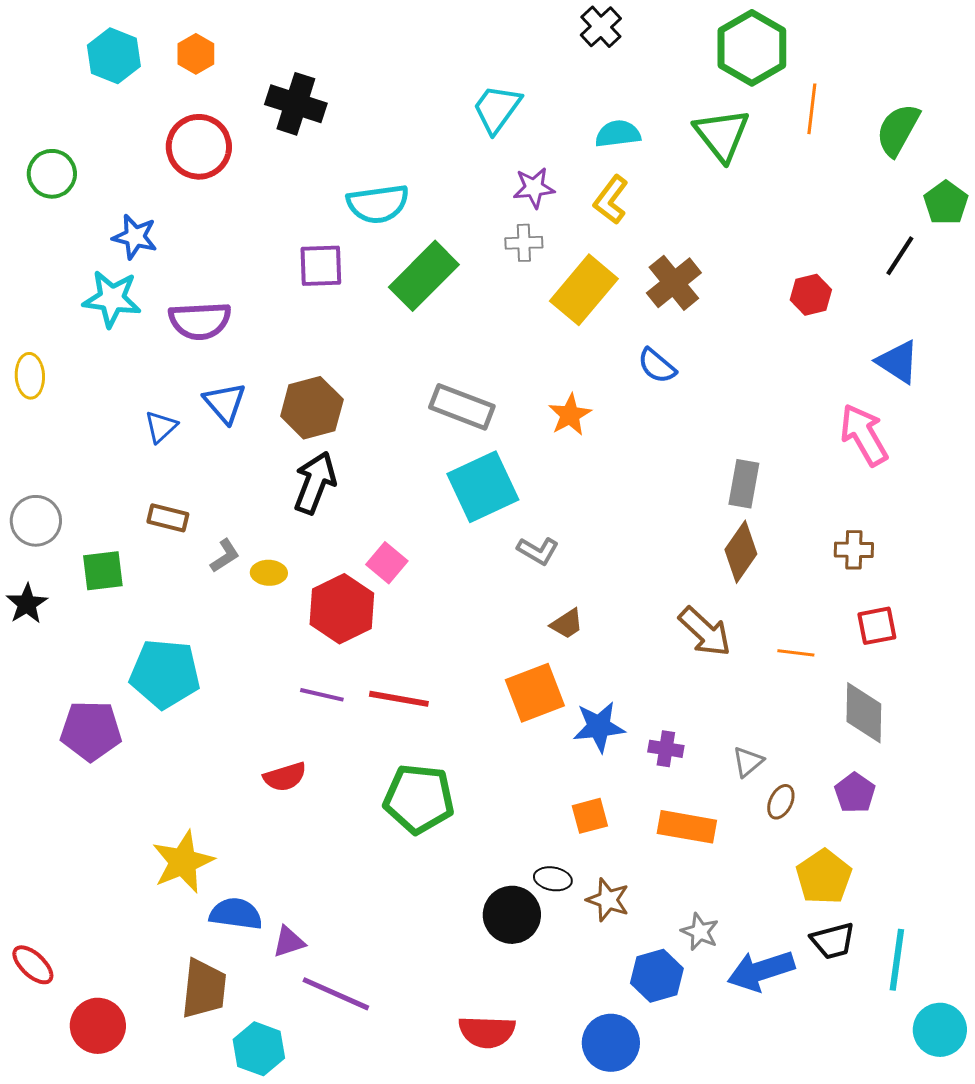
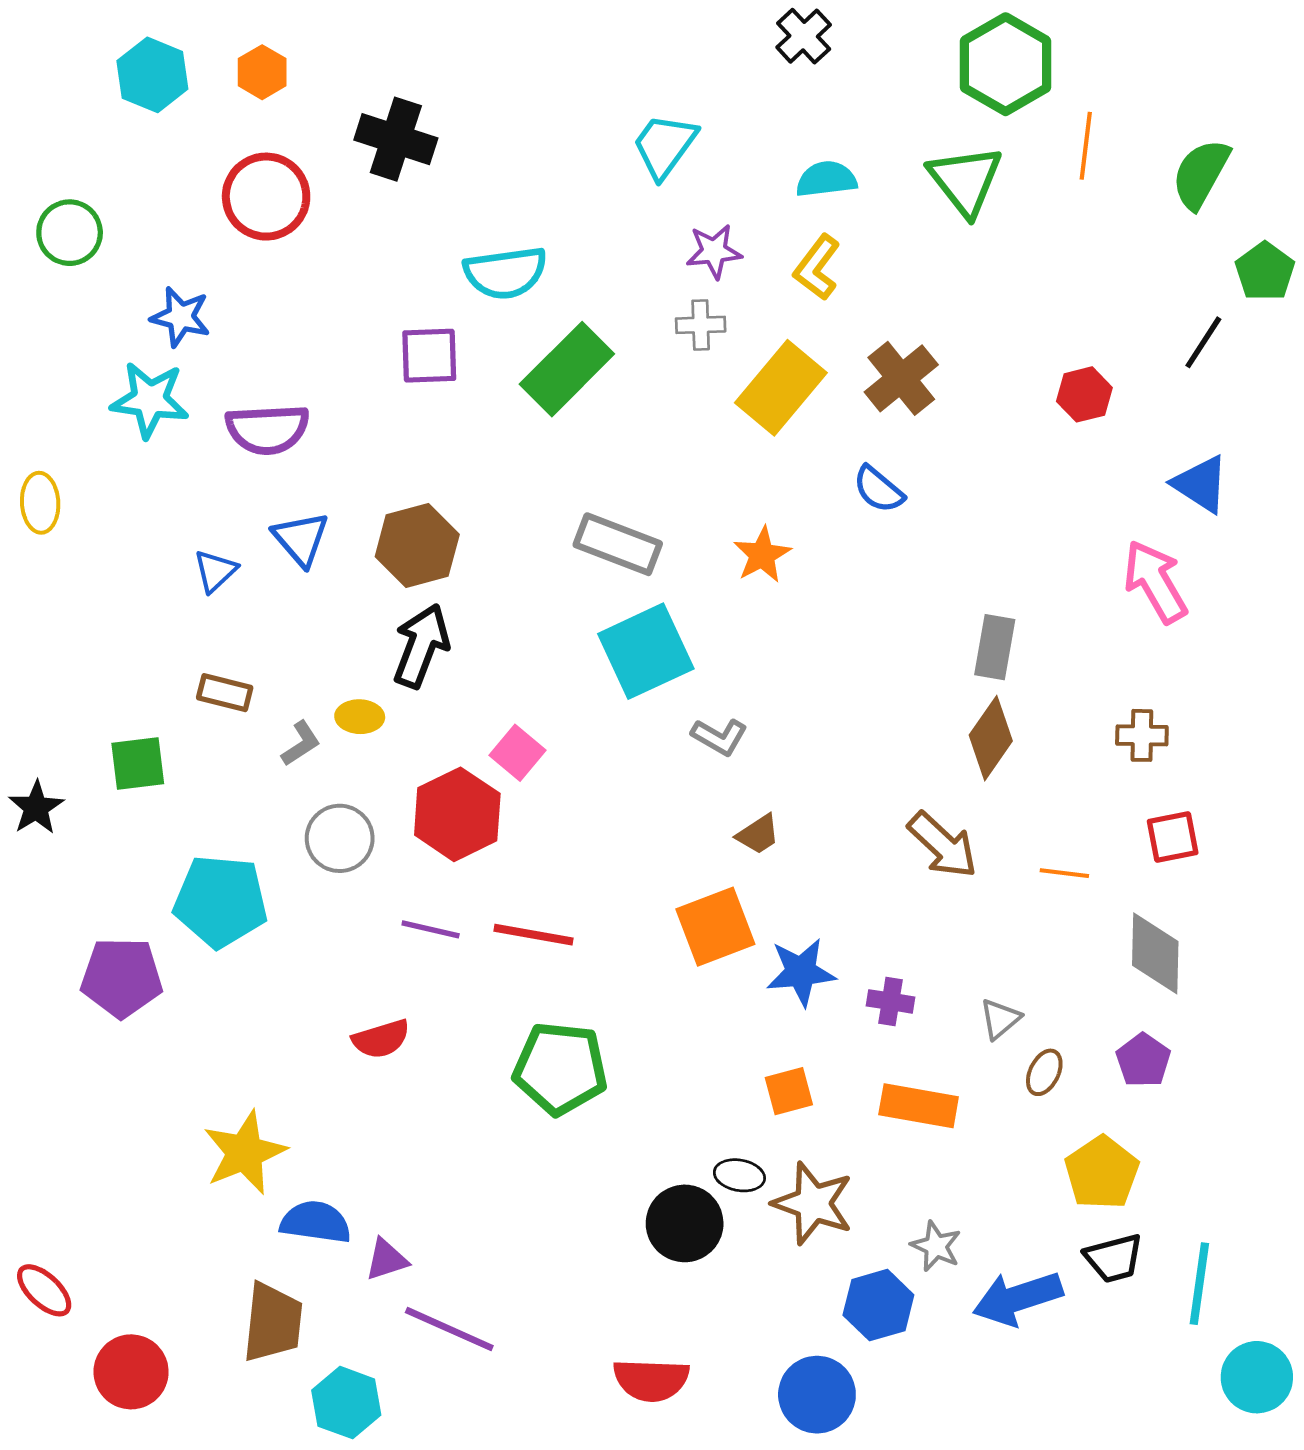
gray circle: (36, 521) -> (340, 838), moved
yellow ellipse: (269, 573) -> (360, 717), moved
brown star: (608, 900) -> (813, 1203), size x1.4

